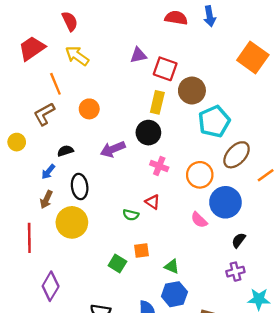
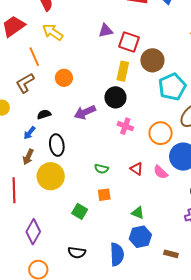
red triangle: (153, 202) -> (137, 169), moved
orange square: (142, 251) -> (104, 195), moved
green square: (117, 264) -> (80, 211), moved

